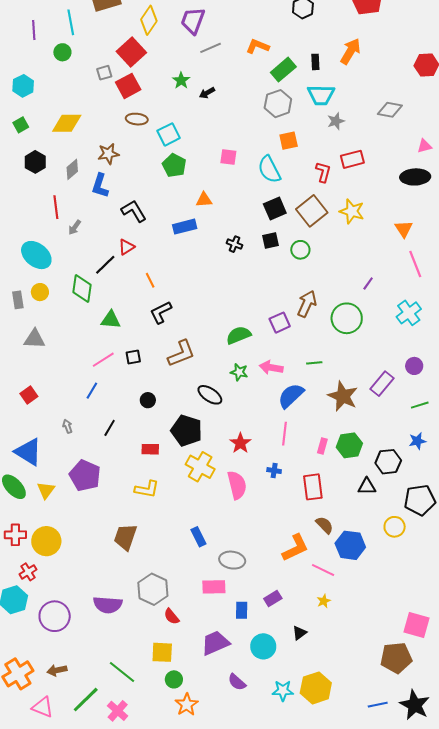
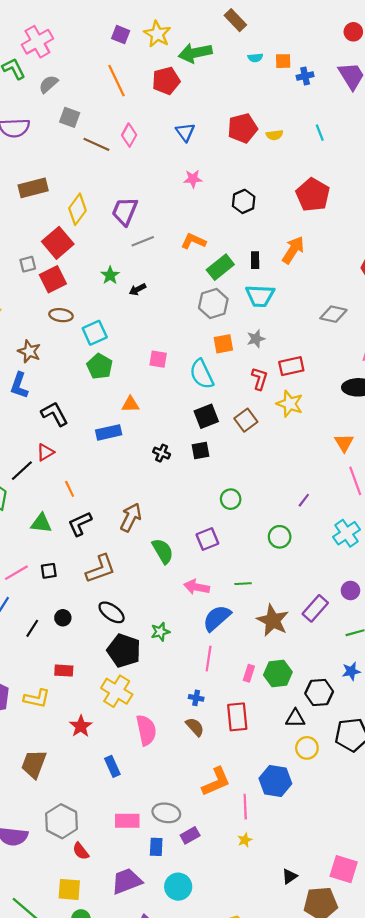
gray star: (336, 121) -> (256, 339), moved
brown star: (108, 154) -> (29, 351), turned 30
brown square: (312, 211) -> (246, 420), size x0.7
yellow star: (352, 211) -> (290, 404), moved
green circle: (300, 250) -> (231, 499), moved
brown arrow: (307, 304) -> (131, 517), moved
green circle: (347, 318) -> (280, 537), size x0.7
green triangle: (111, 320) -> (41, 523), moved
green semicircle: (239, 335) -> (163, 551), turned 80
green star: (239, 372) -> (160, 632), moved, turned -30
black ellipse: (210, 395) -> (112, 612), moved
black line: (110, 428) -> (32, 628), moved
black pentagon: (187, 431) -> (124, 651), moved
red star: (240, 443) -> (81, 726), moved
pink semicircle: (237, 485) -> (146, 730), moved
yellow L-shape: (147, 489) -> (37, 698), moved
brown semicircle: (325, 525) -> (195, 727), moved
yellow circle: (395, 527) -> (307, 748), moved
gray ellipse: (232, 560) -> (166, 813), moved
pink line: (323, 570) -> (245, 807), turned 60
black triangle: (299, 633) -> (290, 876), moved

